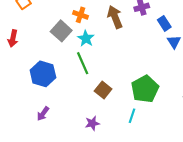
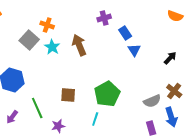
brown arrow: (115, 17) -> (79, 45), moved
green line: (83, 63) -> (37, 108), moved
brown square: (103, 90) -> (68, 95), turned -35

